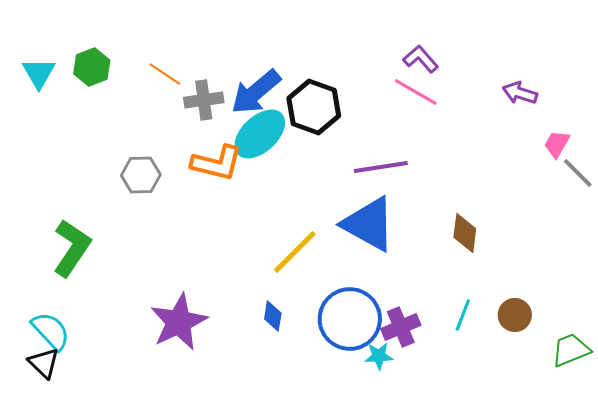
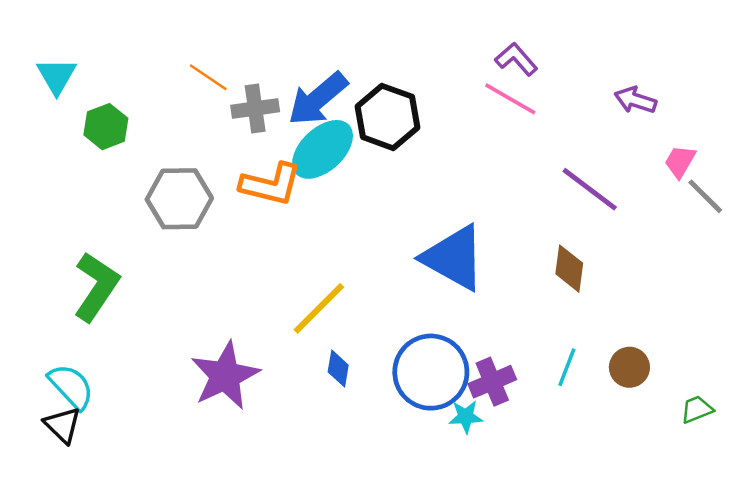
green hexagon: (92, 67) -> (106, 127), moved
purple line: (381, 167) -> (590, 189), moved, turned 46
gray hexagon: (141, 175) -> (179, 199), size x1.4
yellow line: (295, 252) -> (319, 308), moved
green trapezoid: (571, 350) -> (697, 409), size x0.7

